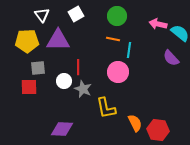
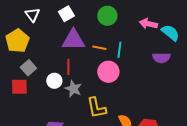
orange line: (113, 39) -> (99, 48), moved
purple triangle: (58, 40) -> (73, 40), moved
yellow pentagon: (27, 41) -> (17, 41), turned -30
purple semicircle: (171, 58) -> (161, 58), turned -48
gray square: (38, 68) -> (28, 68), turned -35

